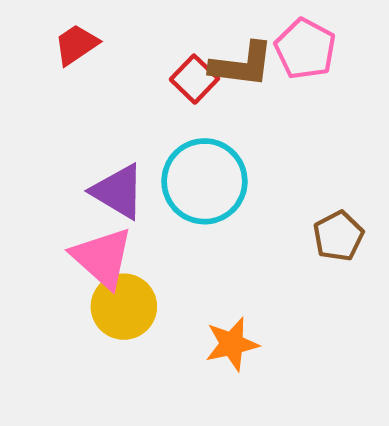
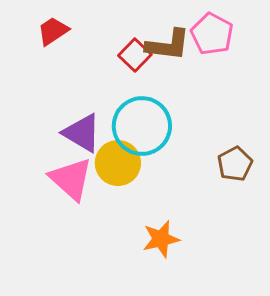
yellow circle: (124, 307) -> (118, 163), moved

